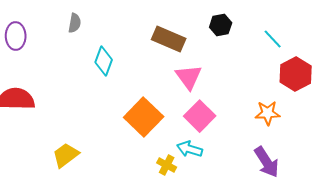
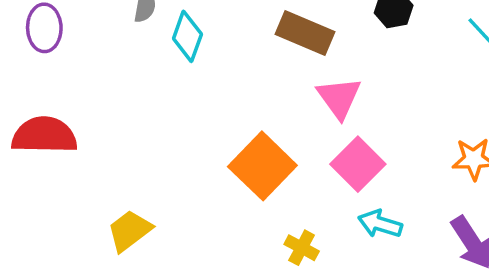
cyan diamond: (104, 61) -> (187, 36), moved
cyan arrow: (190, 149) -> (380, 224), moved

